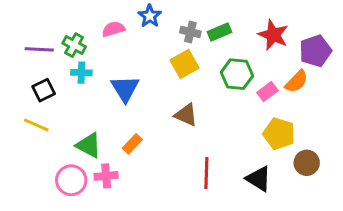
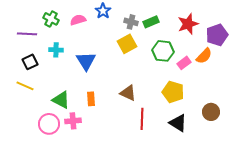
red star: (273, 35) -> (188, 24), turned 30
green cross: (74, 45) -> (51, 19), moved
brown triangle: (186, 115) -> (128, 93), moved
yellow pentagon: (279, 134) -> (173, 92), moved
orange rectangle: (132, 144) -> (91, 99), turned -48

